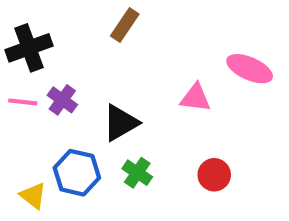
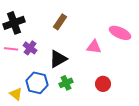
brown rectangle: (125, 25) -> (60, 22), moved
green cross: (137, 173) -> (66, 83), turned 32

